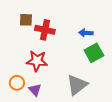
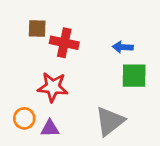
green square: (94, 53) -> (134, 76), turned 30
purple triangle: (35, 90) -> (50, 128), turned -48

